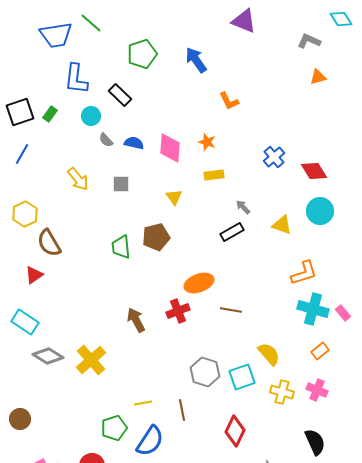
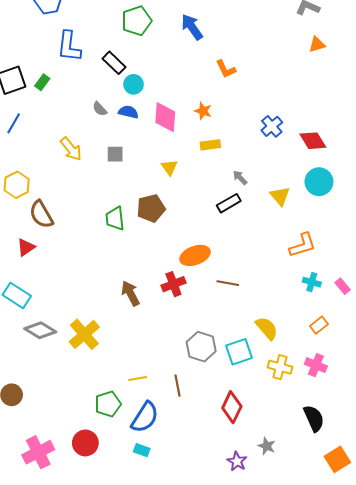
cyan circle: (91, 116) -> (134, 84), moved
yellow triangle: (282, 225) -> (280, 196), turned 30
cyan cross: (313, 309) -> (312, 282), size x0.6

